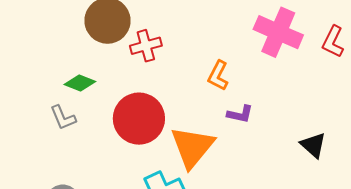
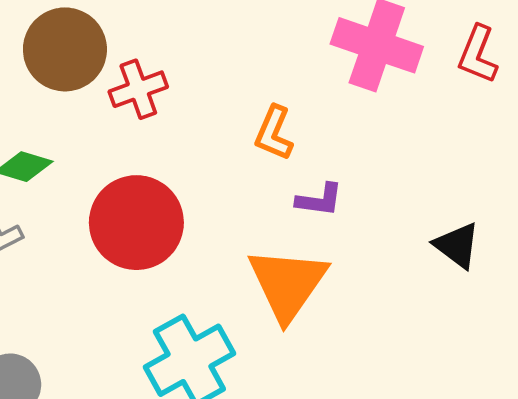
orange triangle: (192, 147) -> (288, 284), moved

